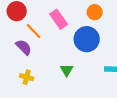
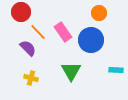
pink rectangle: (59, 19) -> (63, 32), moved
green triangle: (67, 70) -> (71, 71), size x1.5

